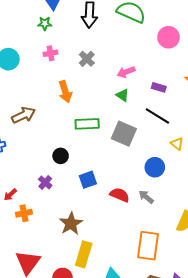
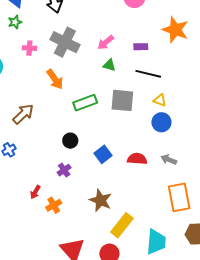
pink cross: (50, 53) -> (29, 48), turned 32
gray cross: (87, 59) -> (65, 42), size x1.8
yellow triangle: (177, 144) -> (160, 100), moved
purple cross: (45, 182) -> (64, 170), turned 32
gray arrow: (146, 197) -> (169, 160), moved
yellow rectangle: (84, 254) -> (122, 225), turned 40

